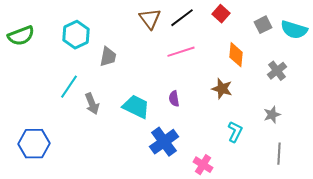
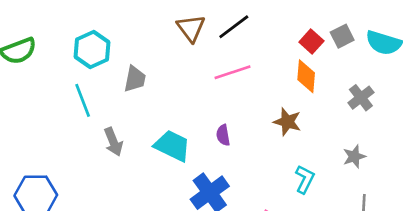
red square: (221, 14) -> (311, 41), moved
cyan line: (69, 87) -> (83, 100), moved, turned -55

